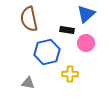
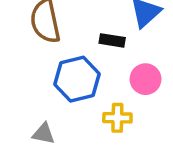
pink circle: (86, 43) -> (146, 79), moved

